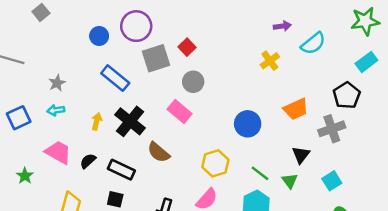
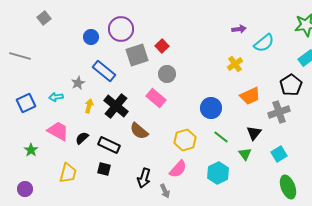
yellow cross: (270, 61) -> (235, 64), moved
gray star: (57, 83) -> (78, 83), moved
green line: (260, 173) -> (221, 137), moved

